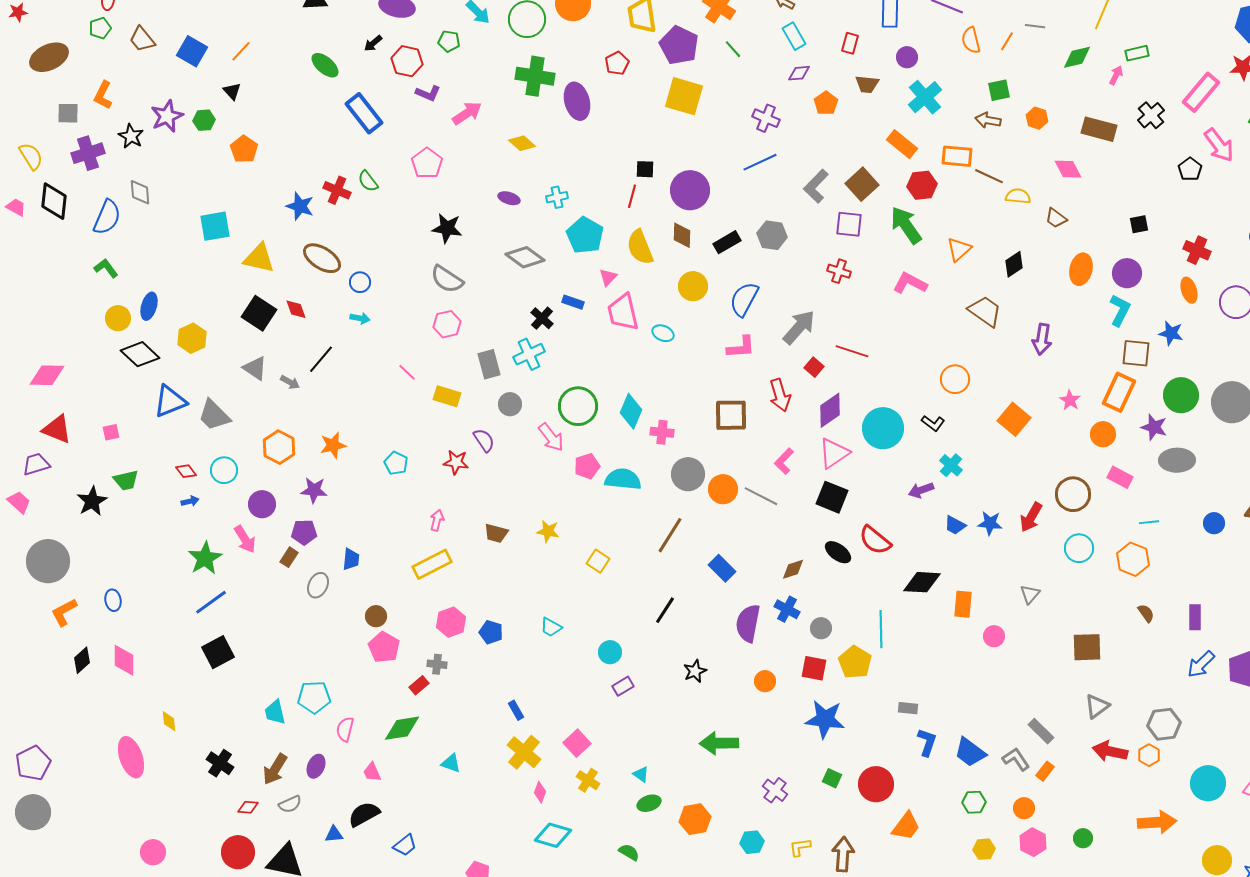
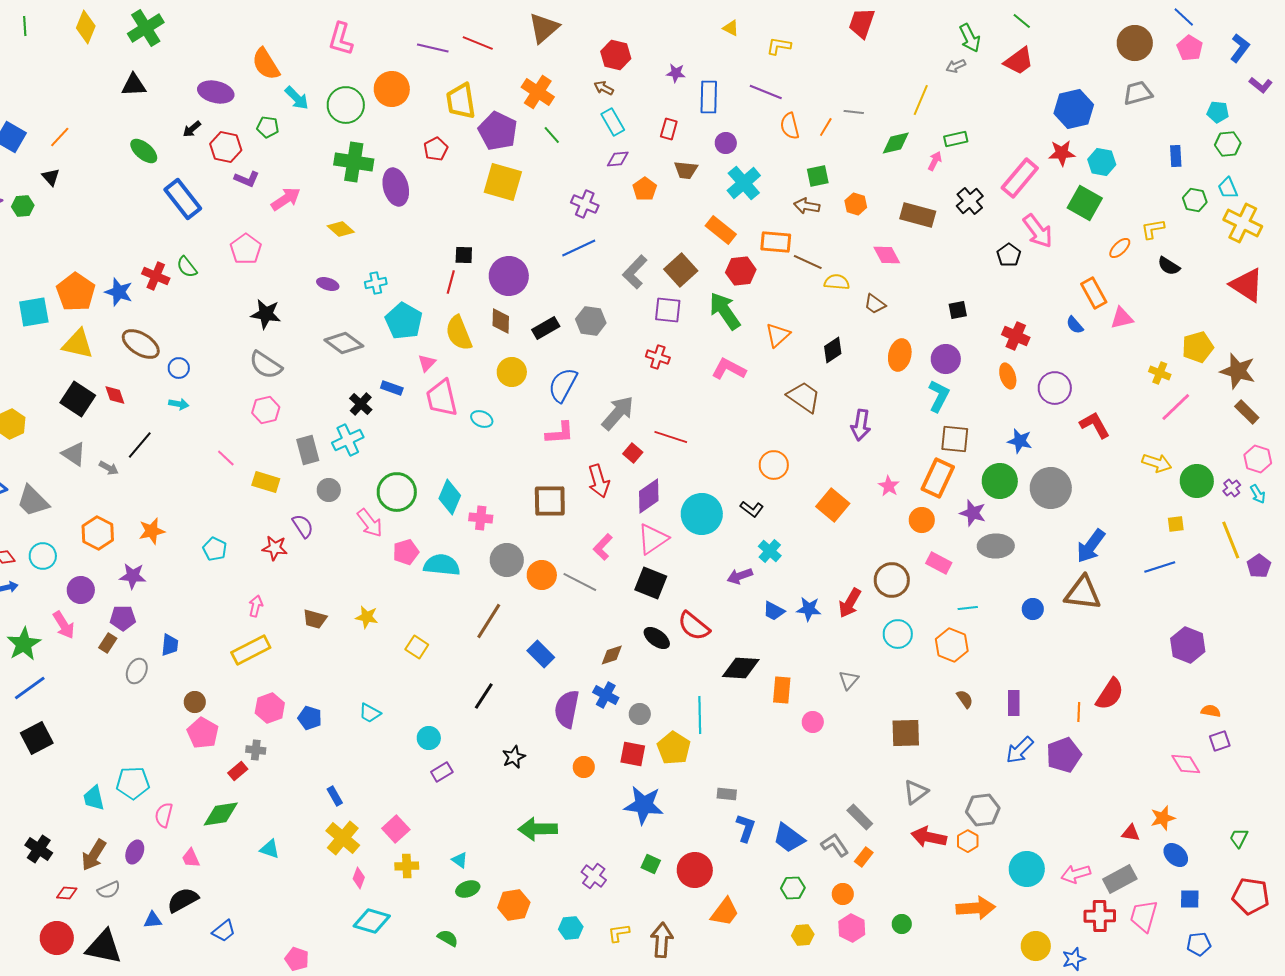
orange pentagon: (244, 149) -> (76, 292), moved, size x1.4
blue star: (1171, 333) -> (1020, 441), moved
yellow cross: (588, 780) -> (407, 866), turned -35

